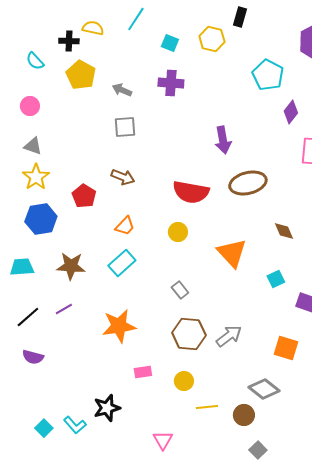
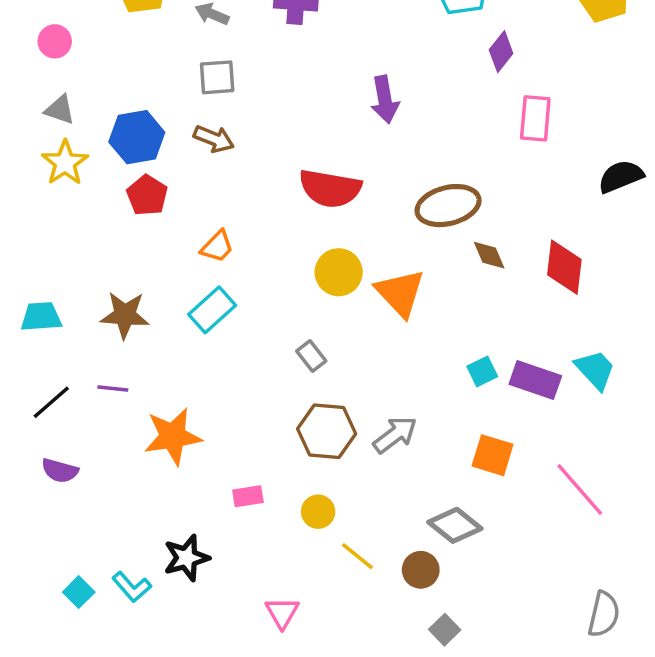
brown arrow: (123, 177) -> (214, 139), moved
brown ellipse: (248, 183) -> (448, 206), moved
blue hexagon: (41, 219) -> (137, 137), moved
yellow circle: (178, 232) -> (339, 272), moved, size x1.4
cyan square: (276, 279) -> (482, 371), moved
purple line: (64, 309) -> (113, 389), turned 36
orange star: (119, 326) -> (173, 436), moved
yellow line: (207, 407) -> (357, 556), turned 45

